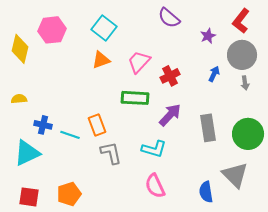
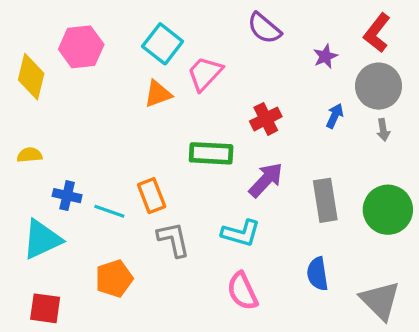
pink trapezoid: (139, 62) -> (205, 74), moved
gray triangle: (235, 175) -> (380, 300), moved
blue semicircle: (206, 192) -> (317, 274), moved
orange pentagon: (69, 194) -> (114, 279), moved

